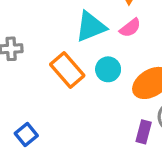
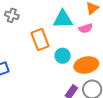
cyan circle: (108, 69) -> (63, 56), moved

